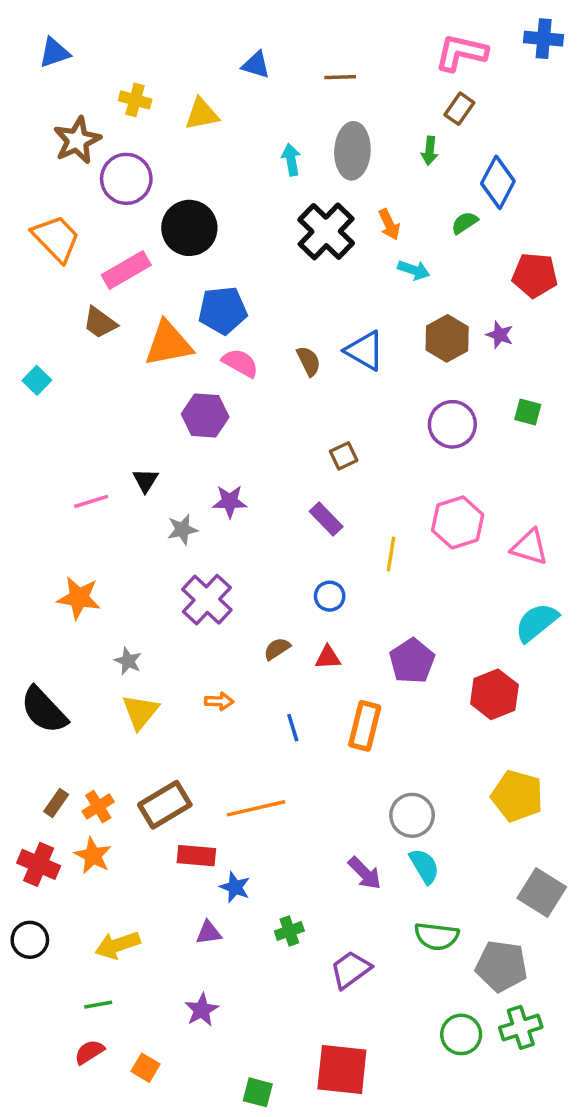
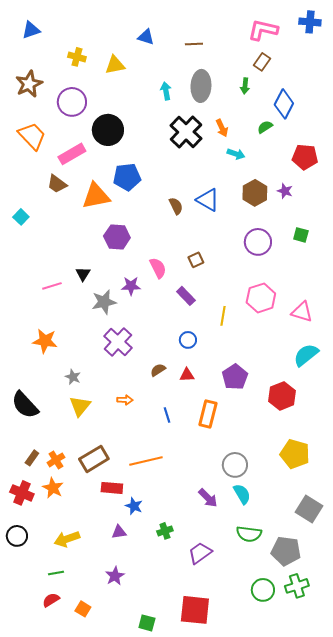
brown star: (77, 140) -> (29, 84), moved
pink semicircle: (240, 363) -> (158, 268), moved, turned 35
gray star: (182, 530) -> (104, 302), size x1.4

